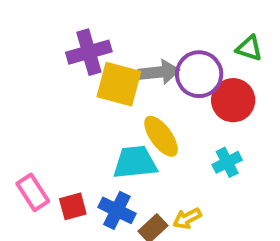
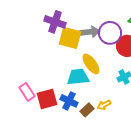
purple cross: (89, 52) -> (55, 22), turned 35
red square: (73, 206) -> (47, 99), size x1.5

